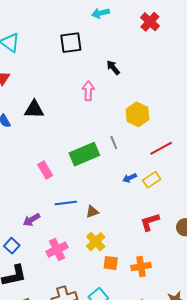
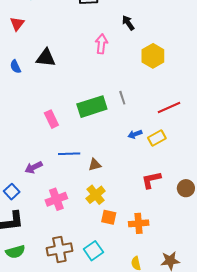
yellow hexagon: (137, 114) -> (153, 56), moved

